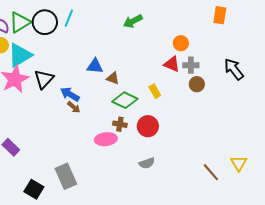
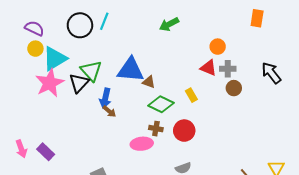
green triangle: (20, 22) -> (91, 71), moved, turned -40
blue triangle: (95, 66) -> (131, 70), size x1.6
blue arrow: (70, 94) -> (105, 98), turned -108

